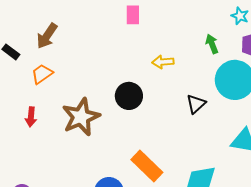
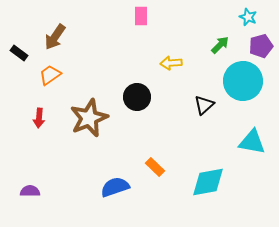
green arrow: (212, 44) -> (220, 45), turned 66
orange rectangle: (147, 166) -> (155, 167), size x0.6

